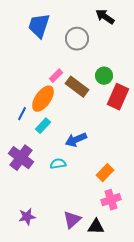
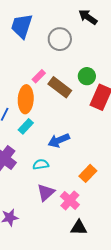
orange ellipse: (43, 99) -> (26, 99), turned -32
pink cross: (111, 200) -> (70, 200), moved, turned -30
purple triangle: (72, 220) -> (46, 192), moved

